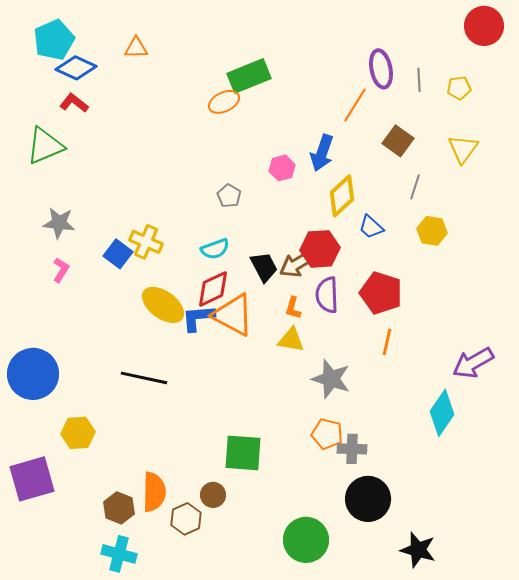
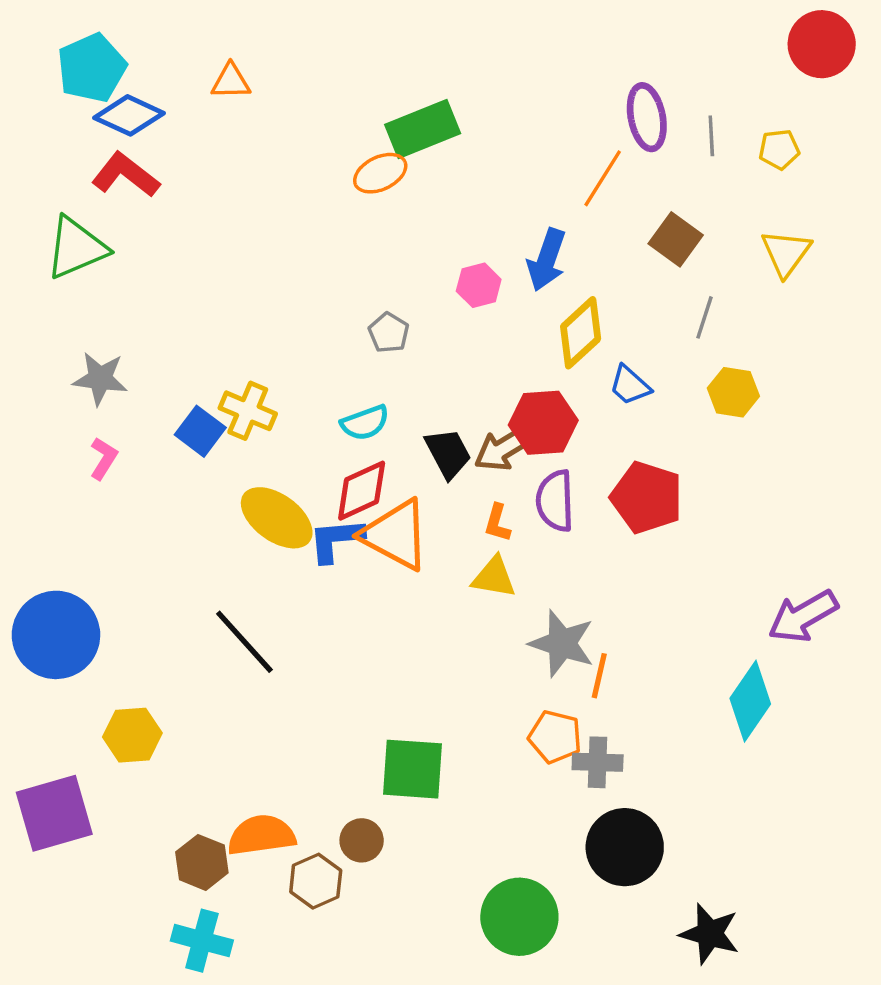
red L-shape: (74, 103) -> (126, 175), size x1.4
orange line: (387, 342) -> (599, 676), moved
black line: (144, 378) -> (244, 642), turned 36
orange semicircle: (154, 492) -> (261, 835), turned -99

